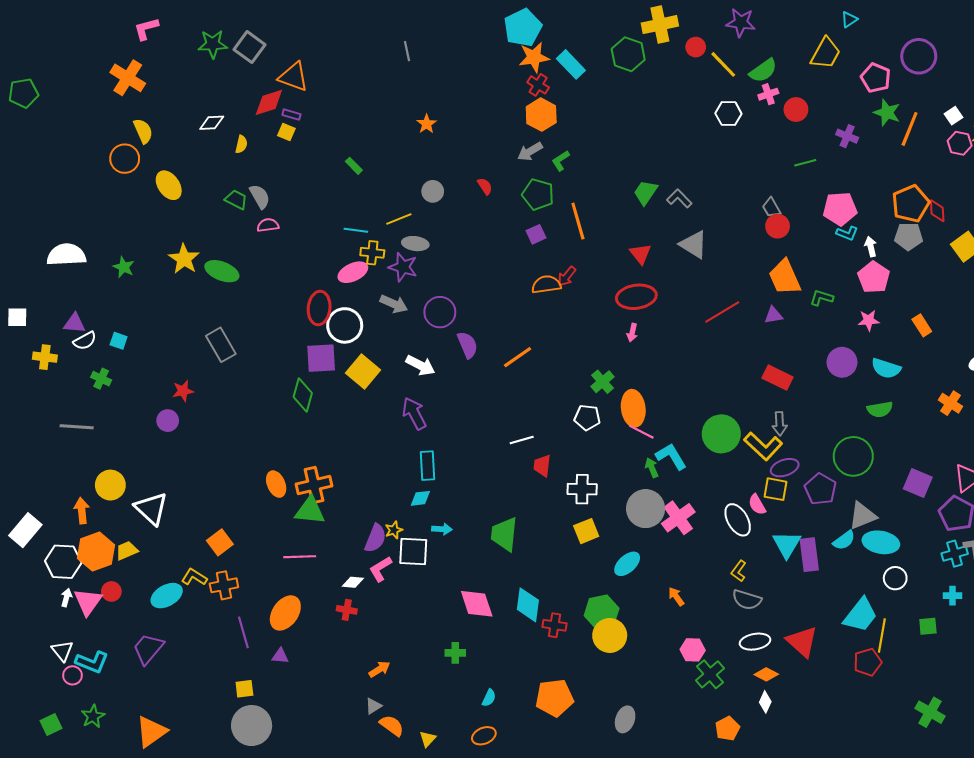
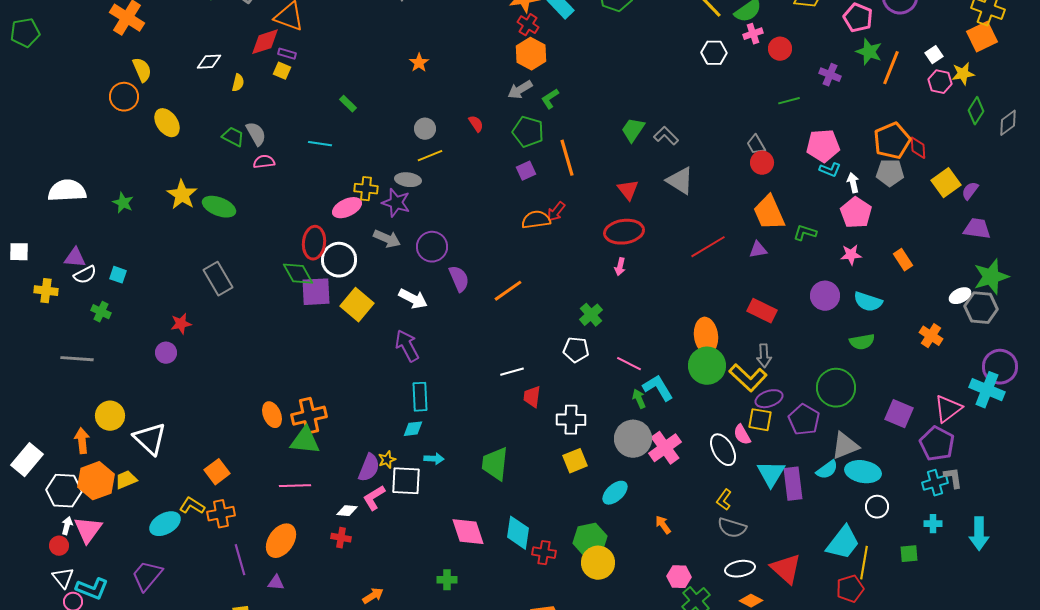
yellow line: (399, 219) -> (430, 156), moved
cyan line: (356, 230) -> (320, 144), moved
green diamond: (303, 395) -> (298, 274), moved, turned -44
orange ellipse: (633, 408) -> (706, 336), moved
red circle: (111, 591) -> (59, 546), moved

